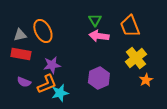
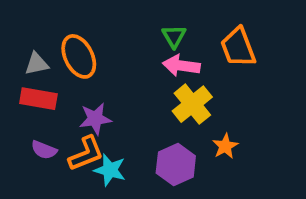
yellow cross: (136, 58) -> (192, 104), moved
purple hexagon: (99, 78) -> (176, 165), moved
orange star: (146, 80) -> (225, 146), moved
cyan star: (60, 93) -> (110, 170), turned 30

